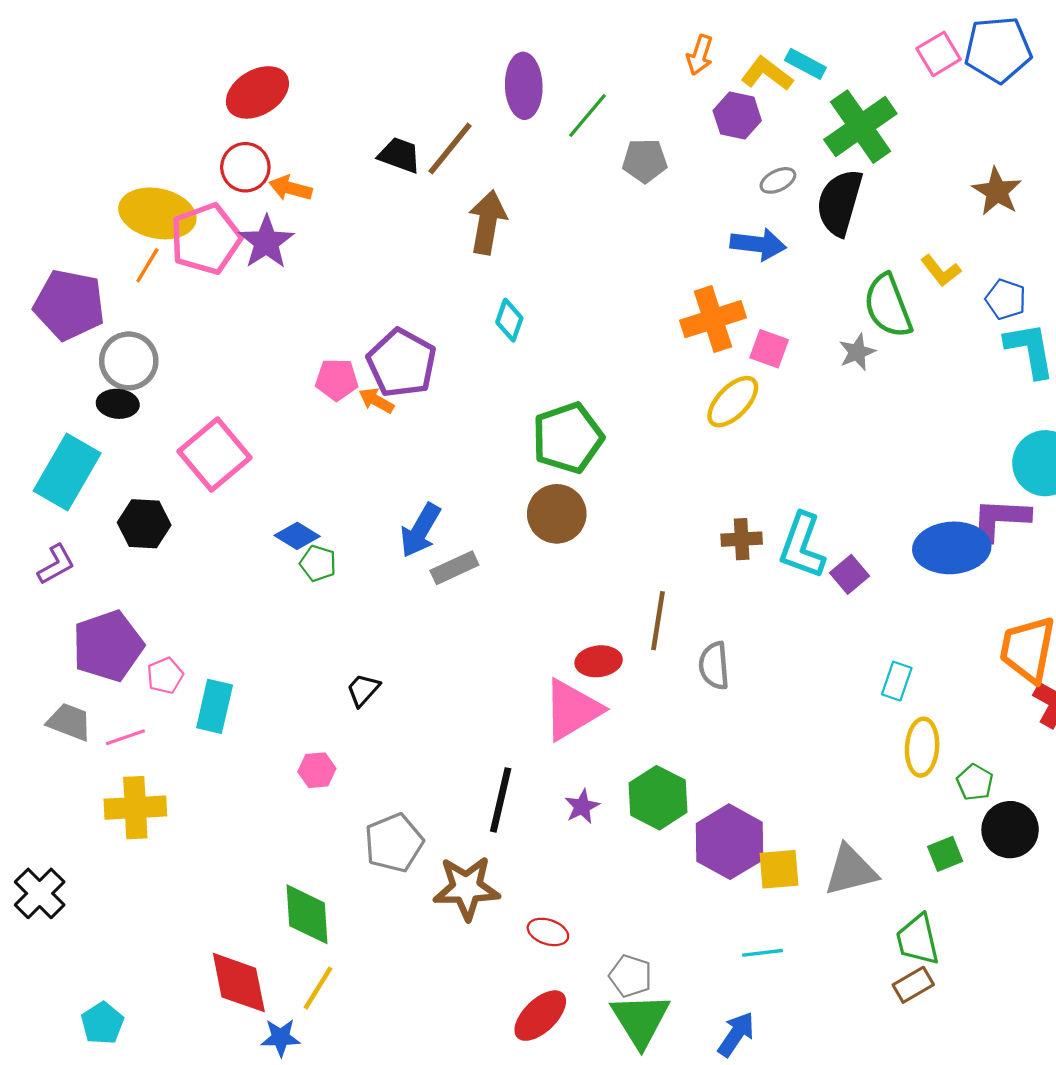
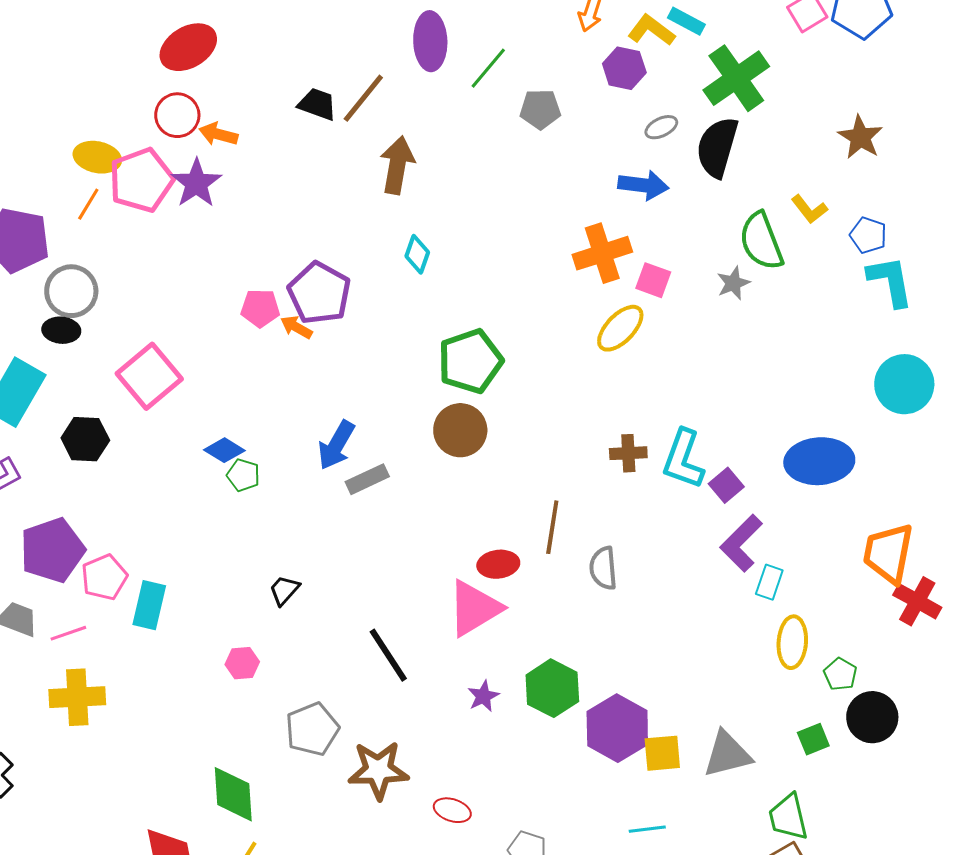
yellow ellipse: (157, 213) -> (97, 157), size x0.7
purple L-shape: (1000, 519) -> (741, 543), moved, turned -48
pink pentagon: (165, 676) -> (104, 577), size x1.4
black line: (501, 800) -> (388, 655), moved, turned -46

